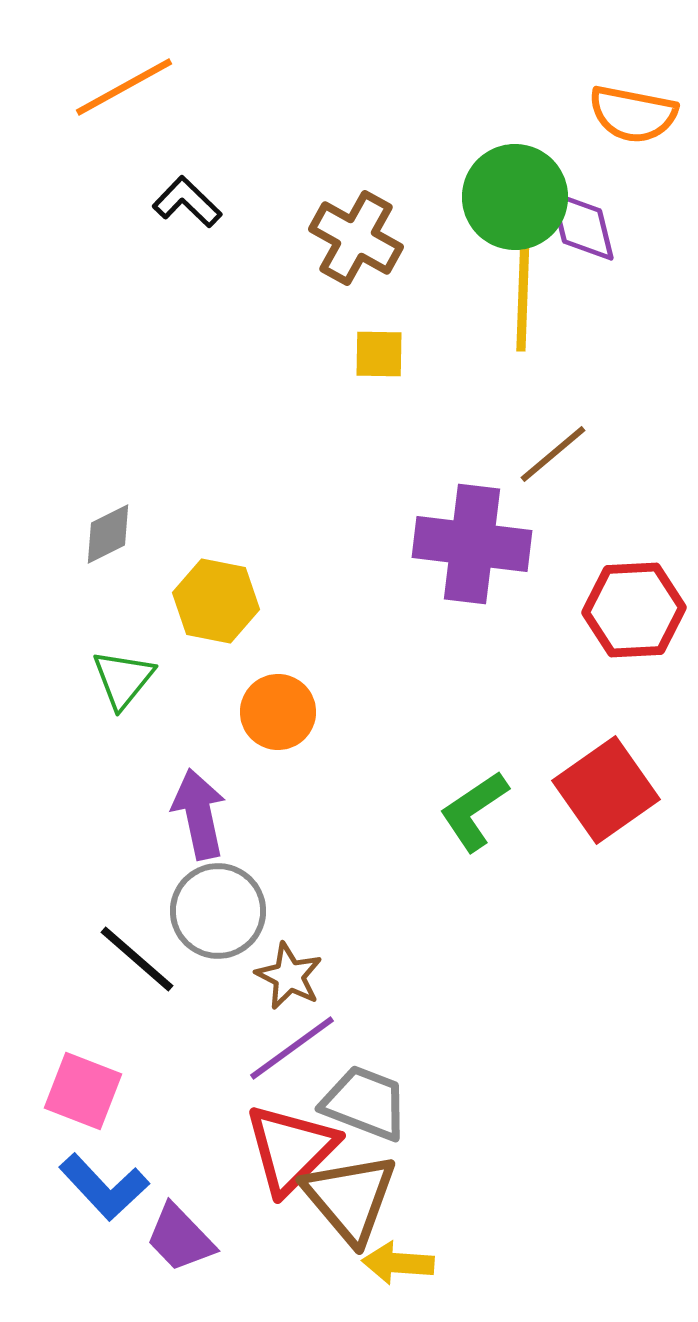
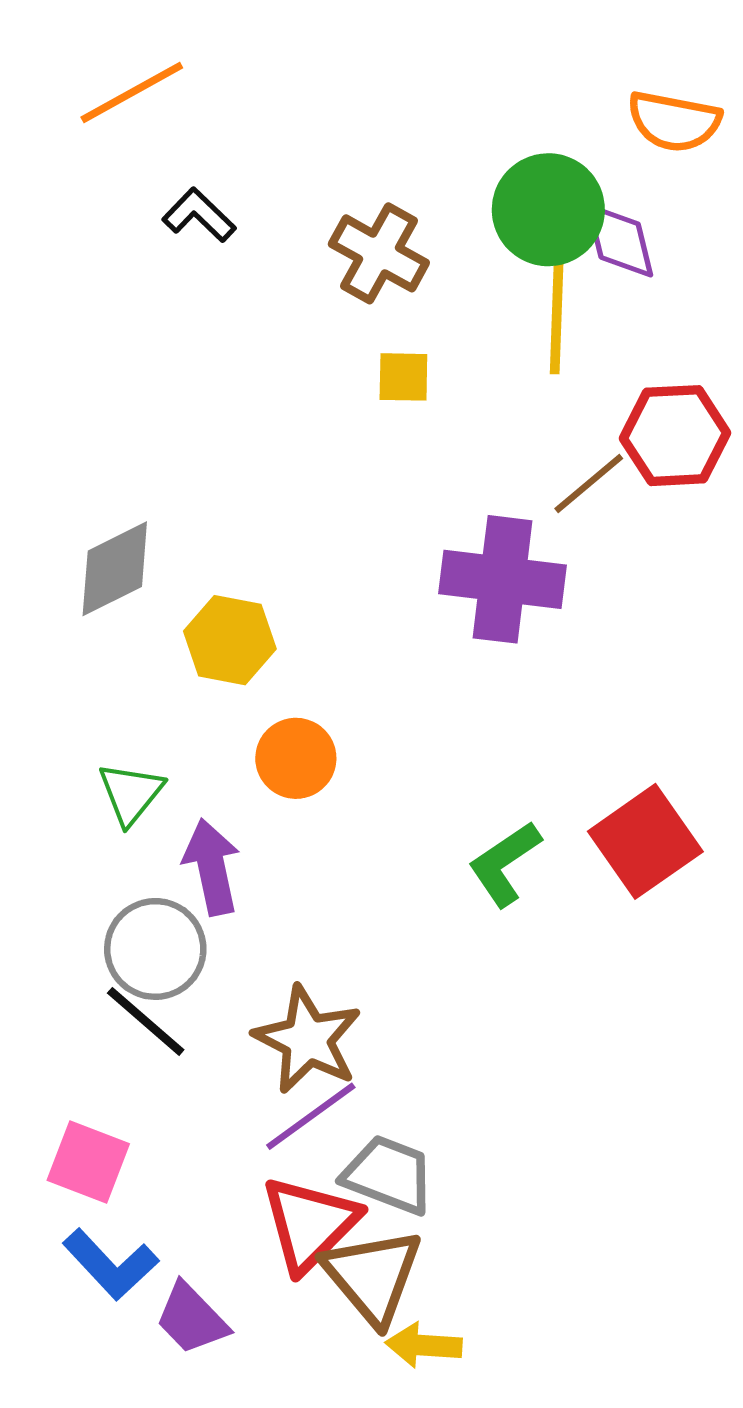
gray diamond: (108, 534) -> (115, 569), size x1.5
red hexagon: (634, 610) -> (675, 436), moved
green triangle: (123, 679) -> (131, 793), moved
gray circle: (218, 911) -> (155, 949), moved
brown star: (289, 976) -> (308, 1040), size x1.5

